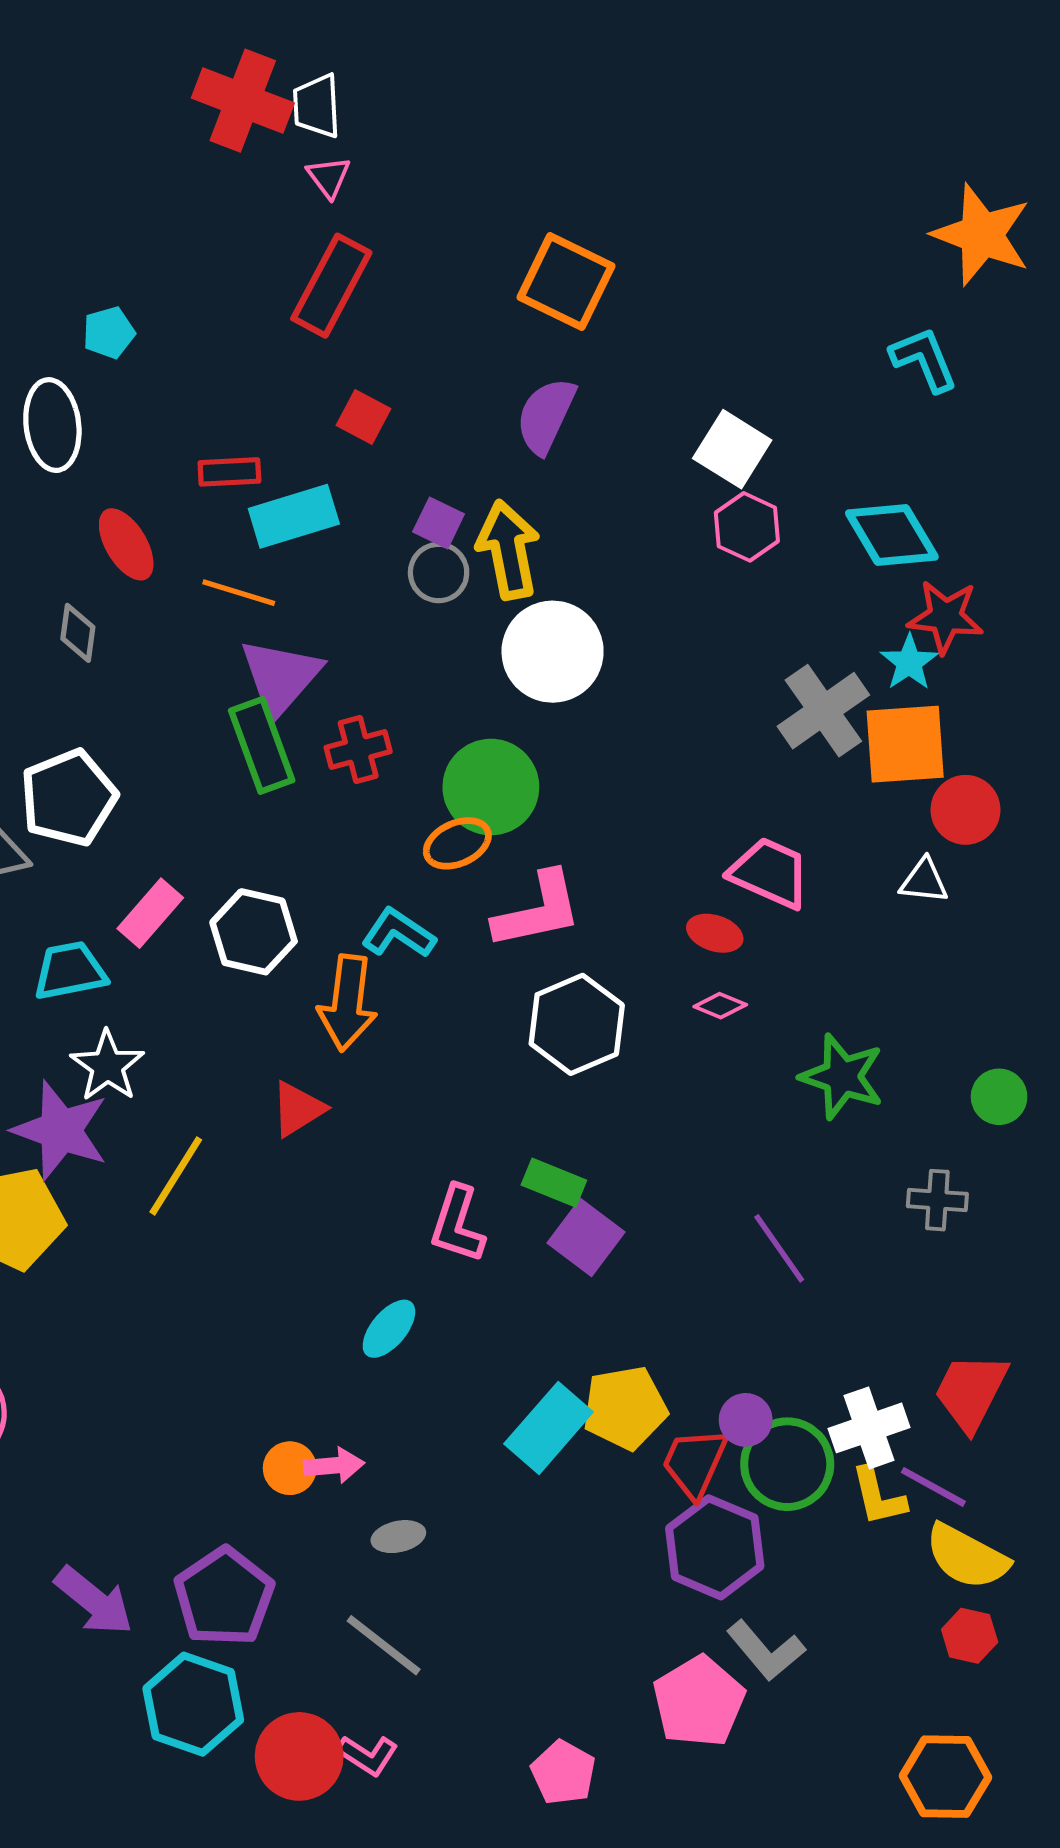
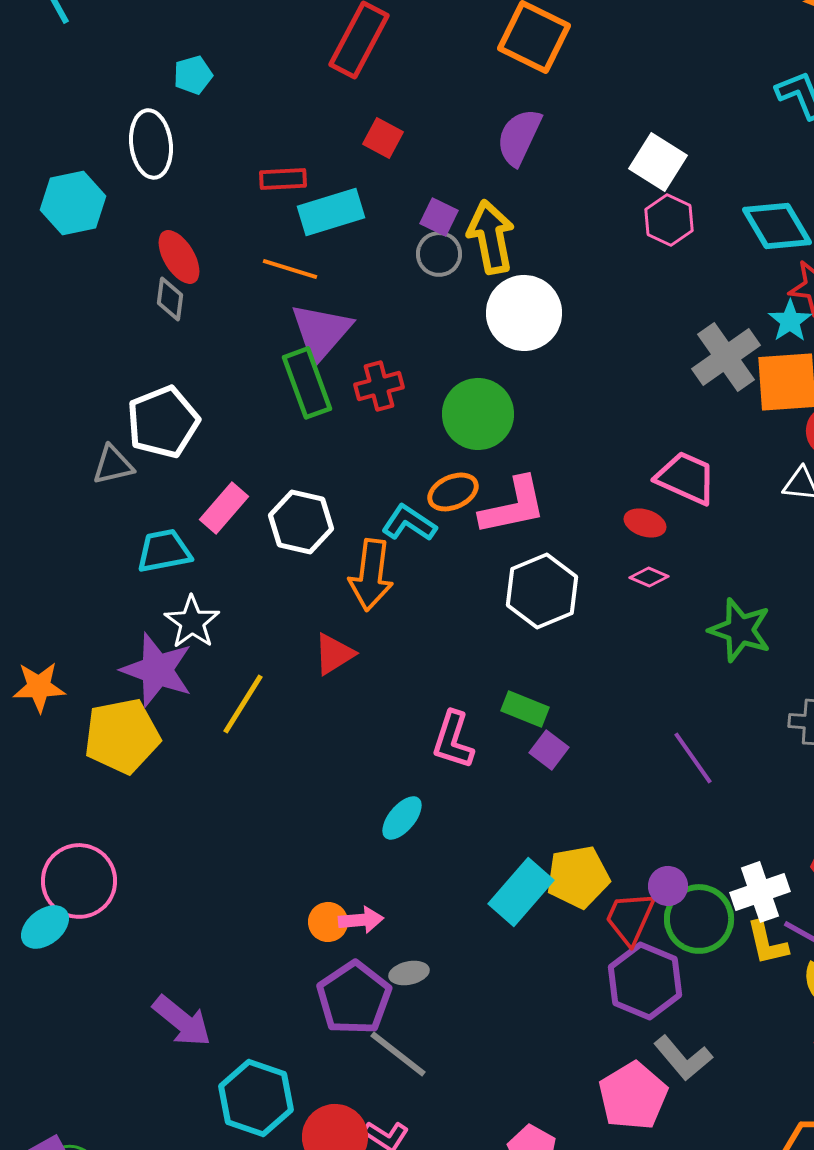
red ellipse: (126, 544) -> (179, 257), moved
orange ellipse: (457, 843) -> (453, 492), moved
purple square: (586, 1238) -> (549, 750), size x0.7
purple pentagon: (224, 1597) -> (354, 998), moved

